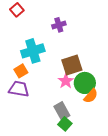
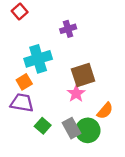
green circle: (85, 83) -> (88, 130), moved
green square: (65, 124) -> (43, 126), moved

